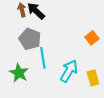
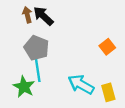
cyan line: (43, 58) -> (38, 70), moved
cyan arrow: (69, 71) -> (81, 84), turned -90

